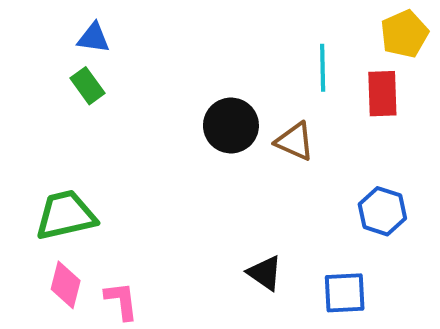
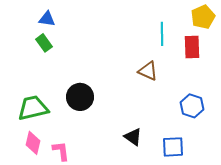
black circle: (231, 126) -> (80, 97), moved

